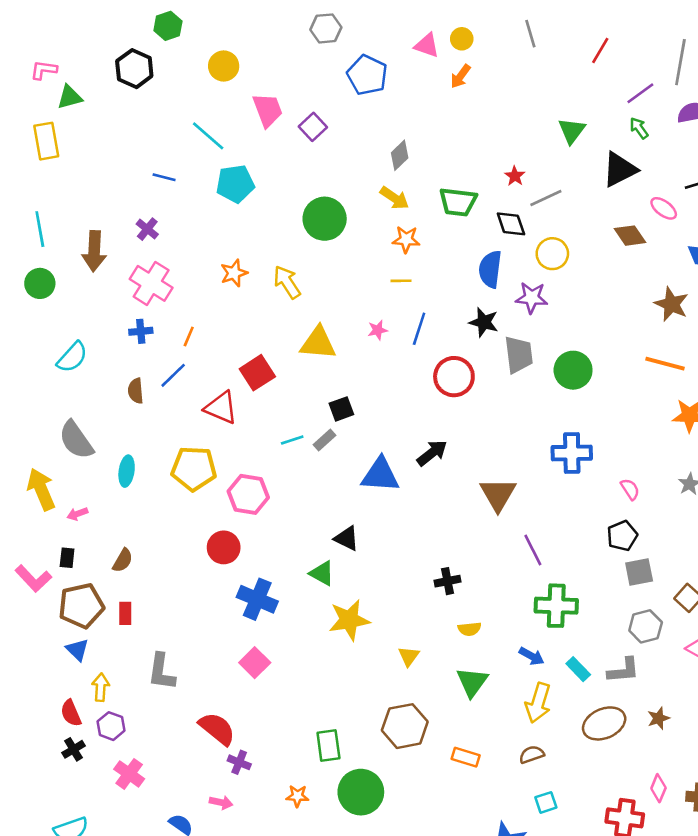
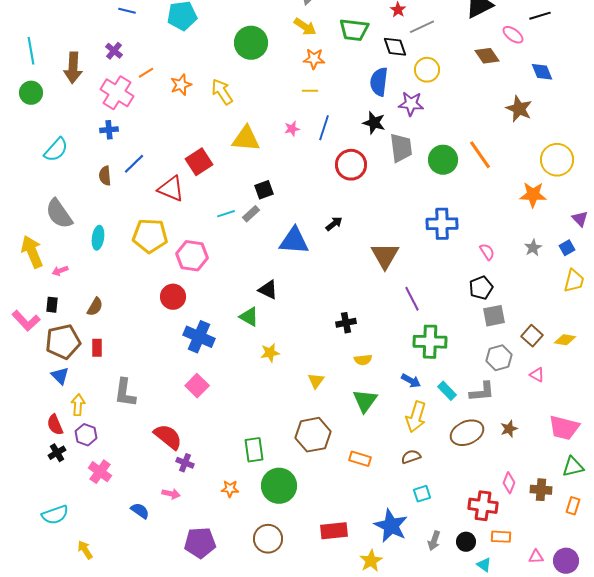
orange line: (189, 336) -> (146, 73), moved, turned 35
orange line: (665, 364) -> (480, 155), moved, turned 40
black arrow: (432, 453) -> (334, 224), size x0.7
yellow star: (349, 620) -> (270, 353), size x0.6

